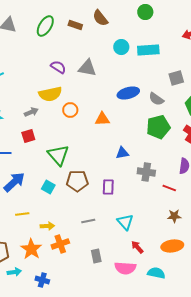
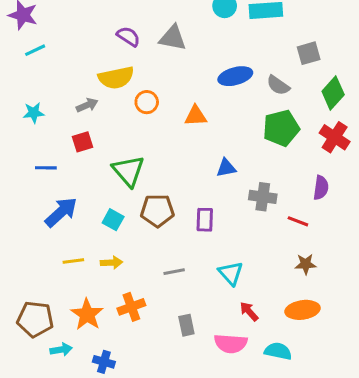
yellow arrow: (47, 226) -> (112, 263), moved

